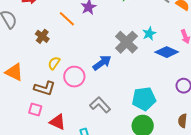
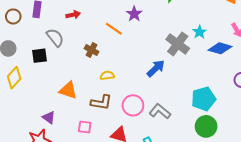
yellow semicircle: (54, 63) -> (107, 75), turned 56
pink circle: (74, 77) -> (133, 105), moved
pink square: (35, 110) -> (85, 127), moved

